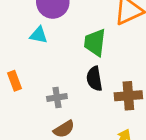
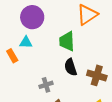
orange rectangle: (15, 81) -> (12, 56), moved
brown cross: (128, 96) -> (97, 75), turned 30

